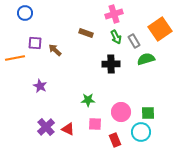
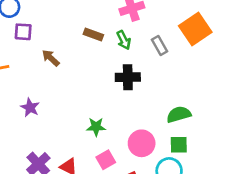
green arrow: (116, 37) -> (124, 40), moved
purple square: (35, 43) -> (23, 32), moved
green semicircle: (146, 59) -> (179, 114), moved
pink square: (95, 124) -> (106, 160), turned -32

